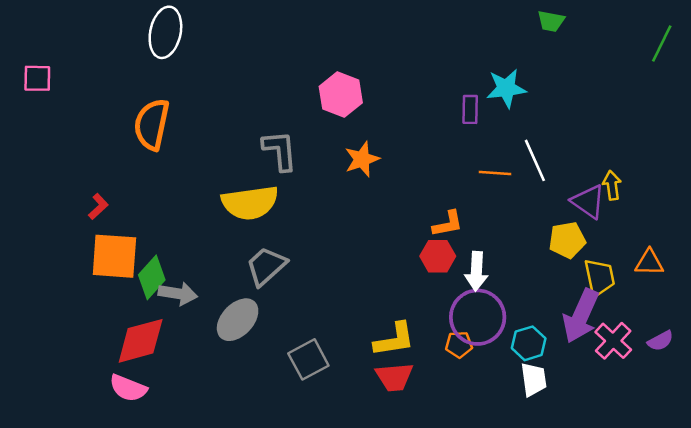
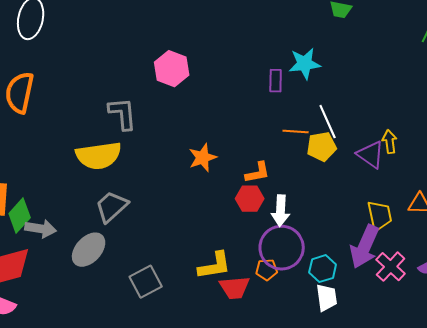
orange star: (362, 159) -> (203, 158), moved
yellow pentagon: (567, 240) -> (322, 147), moved
red trapezoid: (394, 377) -> (235, 288), moved

